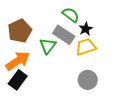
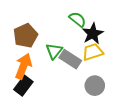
black star: (86, 29) -> (93, 34), size x1.5
gray rectangle: (64, 35) -> (70, 59), moved
orange arrow: (18, 61) -> (23, 66), turned -35

